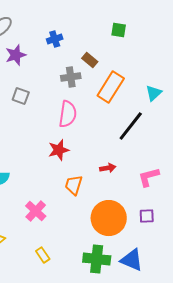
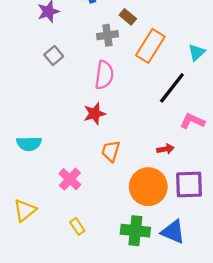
gray square: (21, 96) -> (54, 56), turned 30
red arrow: (108, 168) -> (165, 149), moved
pink L-shape: (149, 177) -> (192, 121), moved, turned 40
purple square: (147, 216) -> (189, 185), size x1.8

